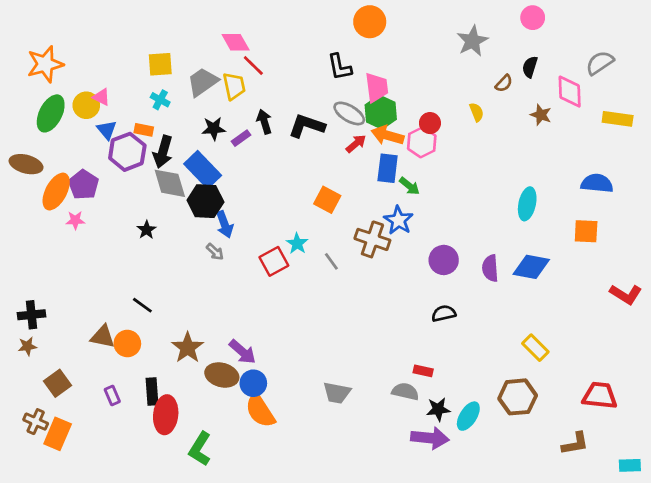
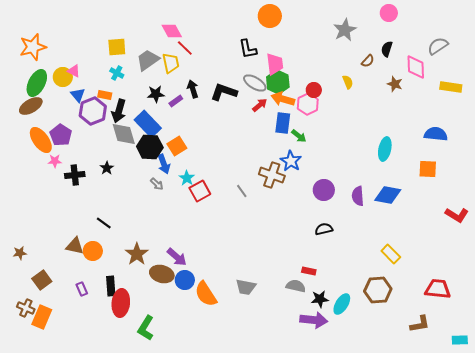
brown ellipse: (26, 164) -> (31, 106), moved, turned -45
orange ellipse: (56, 192) -> (41, 140), turned -64
orange square: (327, 200) -> (177, 146), moved, turned 30
cyan star: (297, 244) -> (187, 178), moved
black cross: (31, 315) -> (75, 175), moved
orange semicircle: (260, 411) -> (206, 294), moved

